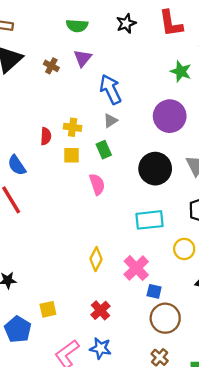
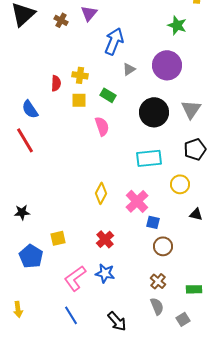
blue arrow: (110, 89) -> (114, 41), turned 48
gray triangle: (110, 121) -> (129, 69), moved
green rectangle: (104, 150) -> (108, 95), turned -35
brown circle: (165, 318) -> (163, 246), size x0.7

